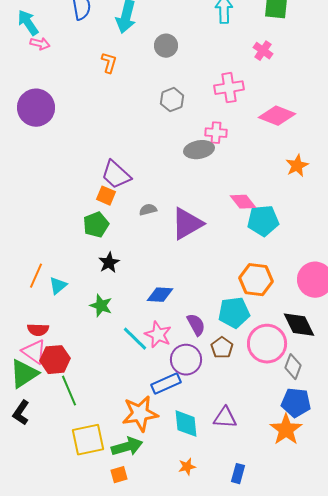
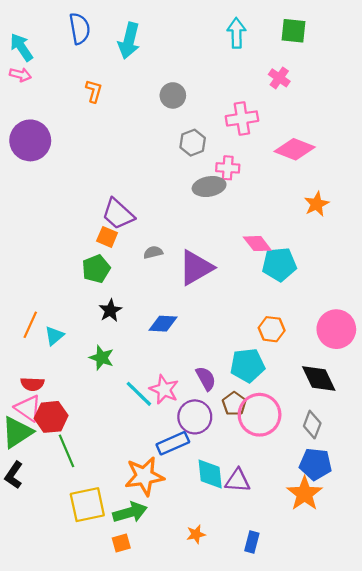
pink arrow: (40, 44) -> (20, 75), moved
gray circle: (166, 46) -> (173, 95), moved
orange L-shape: (109, 63) -> (94, 91), moved
gray hexagon: (172, 100) -> (193, 143), moved
orange hexagon: (256, 280) -> (272, 329), size x0.7
blue diamond: (160, 295) -> (163, 324), moved
pink circle: (267, 344) -> (260, 415), moved
cyan diamond: (186, 424) -> (210, 474), moved

